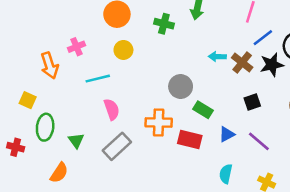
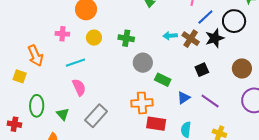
green cross: (164, 24) -> (126, 38), moved
pink cross: (76, 47) -> (62, 34), moved, turned 32
yellow square: (28, 100) -> (20, 76), moved
pink semicircle: (112, 109) -> (79, 87), moved
orange cross: (159, 123) -> (142, 103), moved
red rectangle: (190, 140) -> (156, 124), moved

